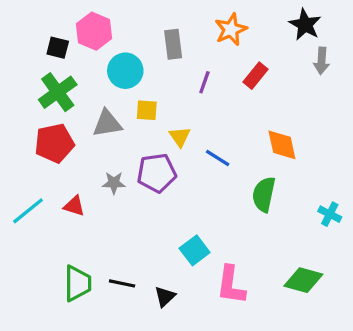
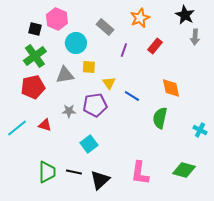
gray rectangle: (173, 44) -> (105, 27), turned -42
cyan square: (195, 250) -> (89, 144), moved
black triangle: (165, 297) -> (100, 180), size x1.5

